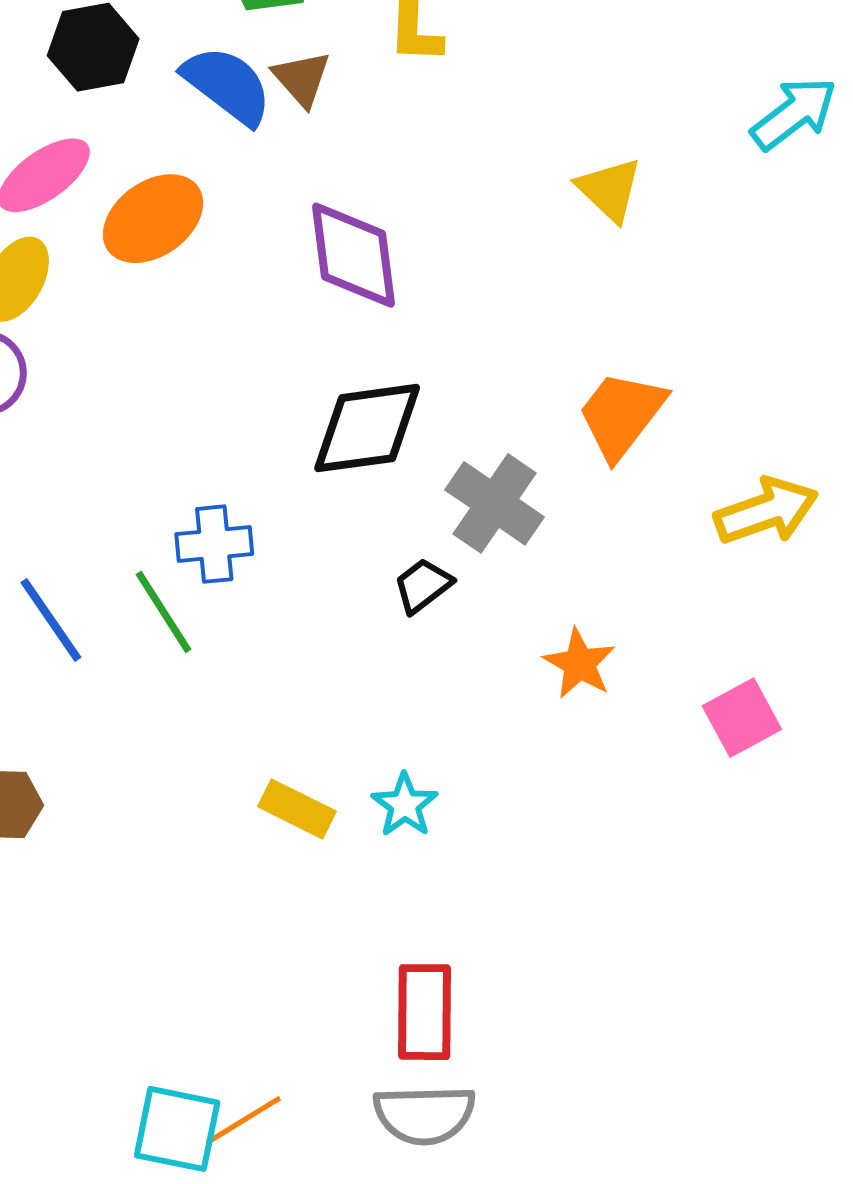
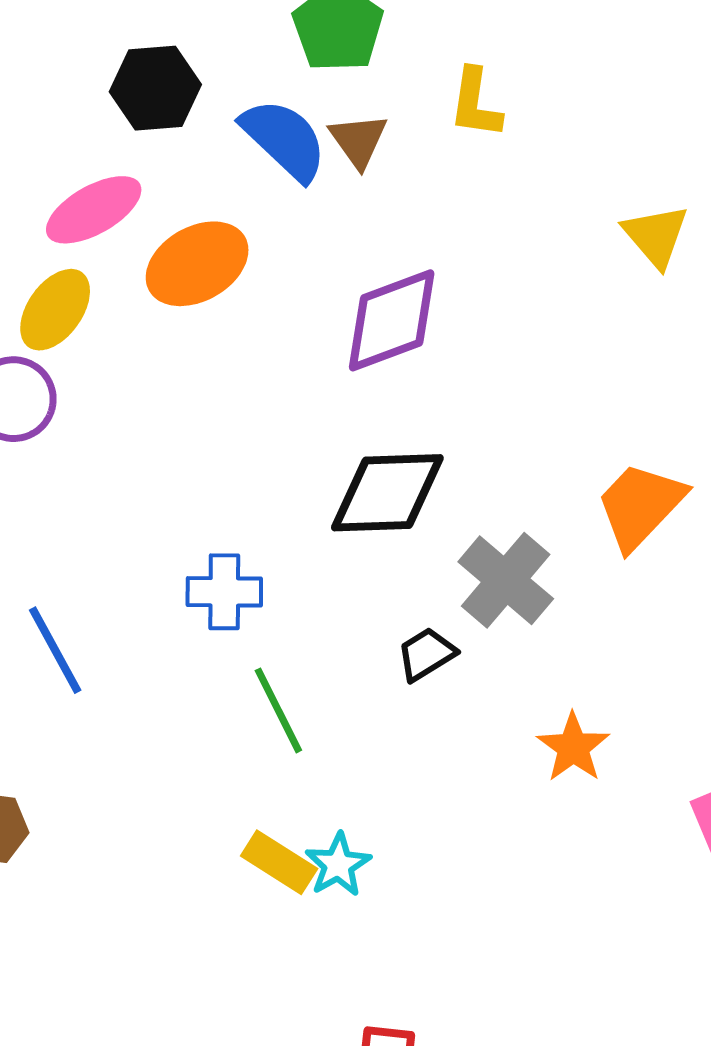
yellow triangle: (610, 190) -> (656, 236), moved
purple diamond: (354, 255) -> (392, 320), turned 71
green line: (164, 612) -> (278, 710), moved
cyan star: (405, 805) -> (338, 865), moved

